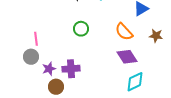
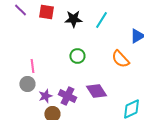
purple diamond: (127, 57) -> (96, 91), moved
purple cross: (71, 69) -> (67, 96), turned 30

